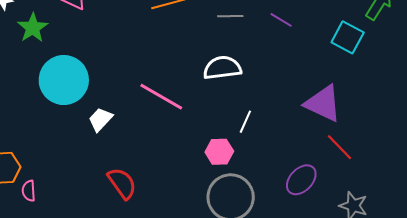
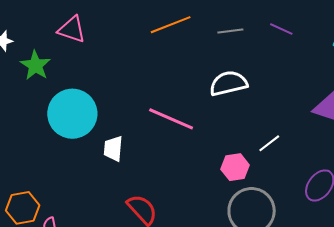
white trapezoid: (100, 119) -> (113, 149), turned -32
white line: (245, 122) -> (269, 143), moved, turned 35

